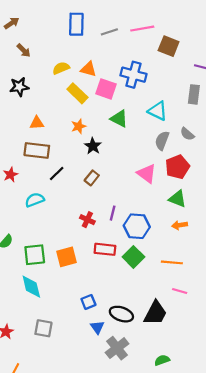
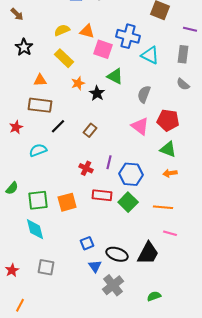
brown arrow: (24, 51) -> (17, 14), moved
black star: (19, 87) -> (24, 47), turned -30
yellow rectangle: (77, 93) -> (64, 58), moved
cyan triangle: (158, 111) -> (150, 55), moved
gray semicircle: (187, 134) -> (183, 84), moved
gray semicircle: (162, 141) -> (144, 94), moved
black star: (93, 146) -> (97, 93), moved
red pentagon: (177, 167) -> (168, 120), turned 30

